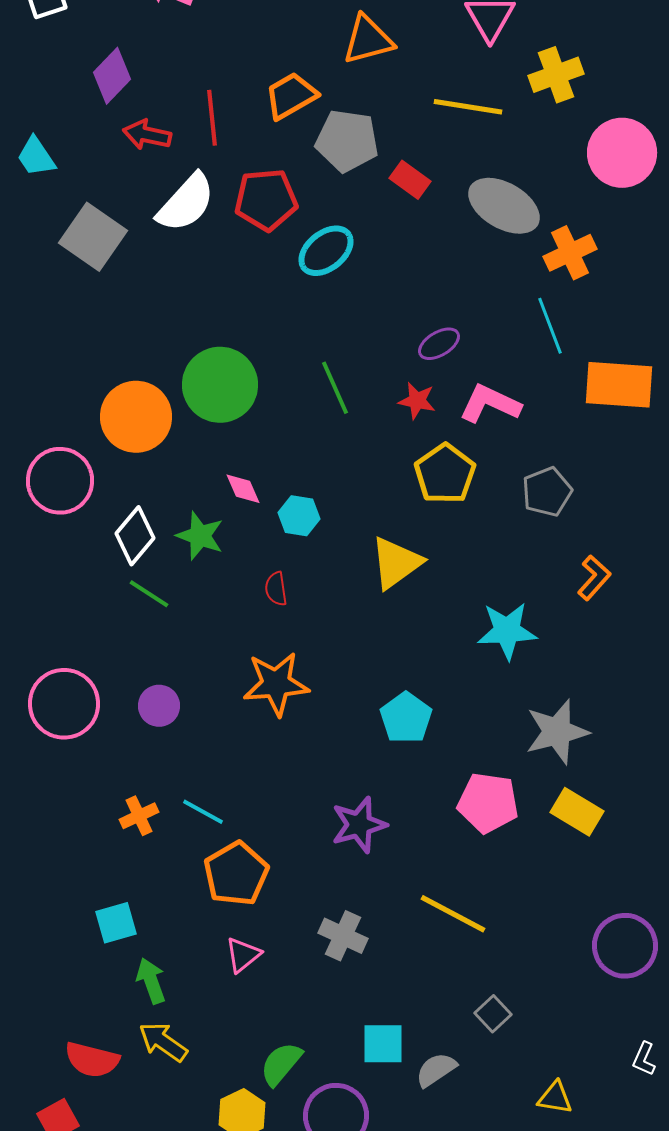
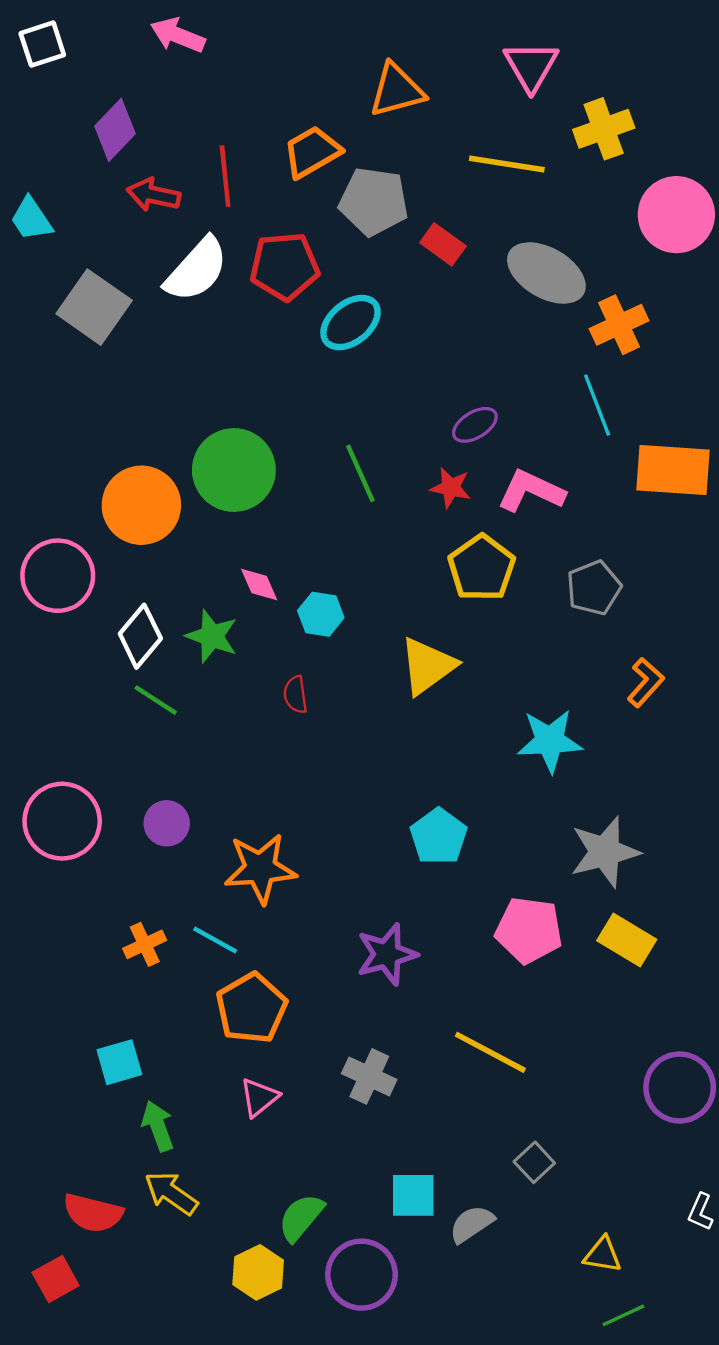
orange star: (276, 684) -> (260, 868), moved

